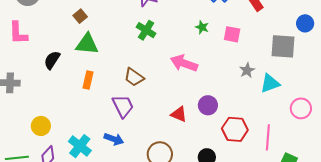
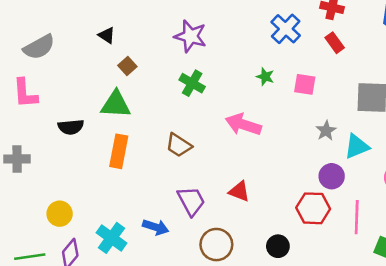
brown square: (80, 16) -> (127, 66), moved
black semicircle: (52, 60) -> (71, 127), turned -126
orange rectangle: (88, 80) -> (119, 151), size x1.4
purple circle: (208, 105) -> (332, 176), moved
purple trapezoid: (123, 106) -> (191, 201), moved

